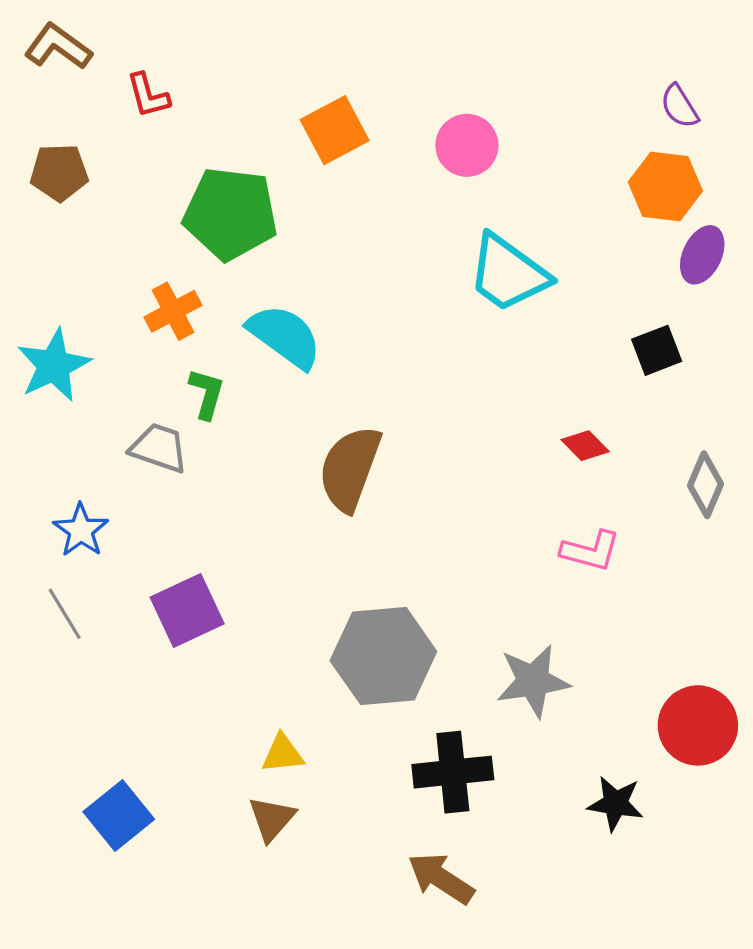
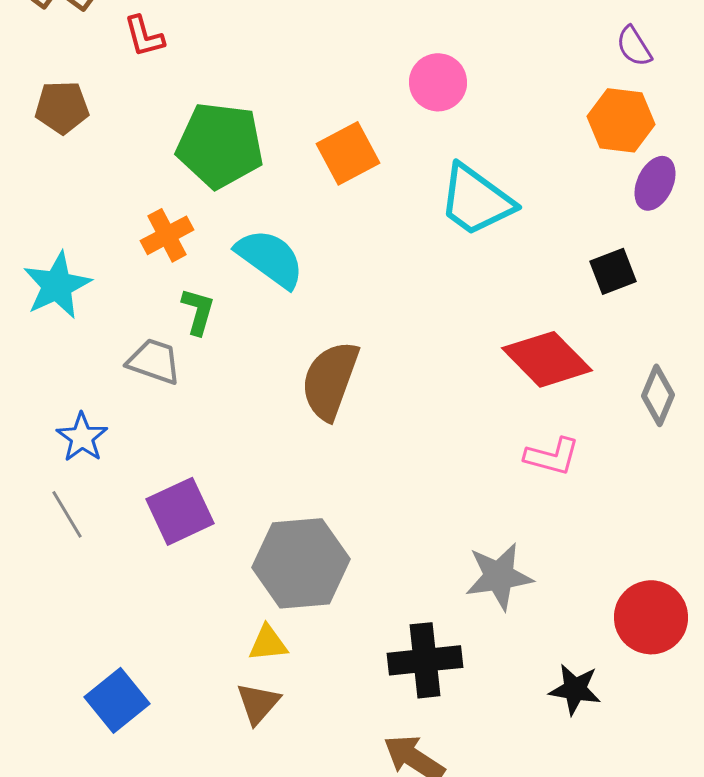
orange square: (335, 130) -> (348, 153), moved
red diamond: (585, 446) -> (547, 359), size x2.0
gray hexagon: (383, 656) -> (301, 563), moved

